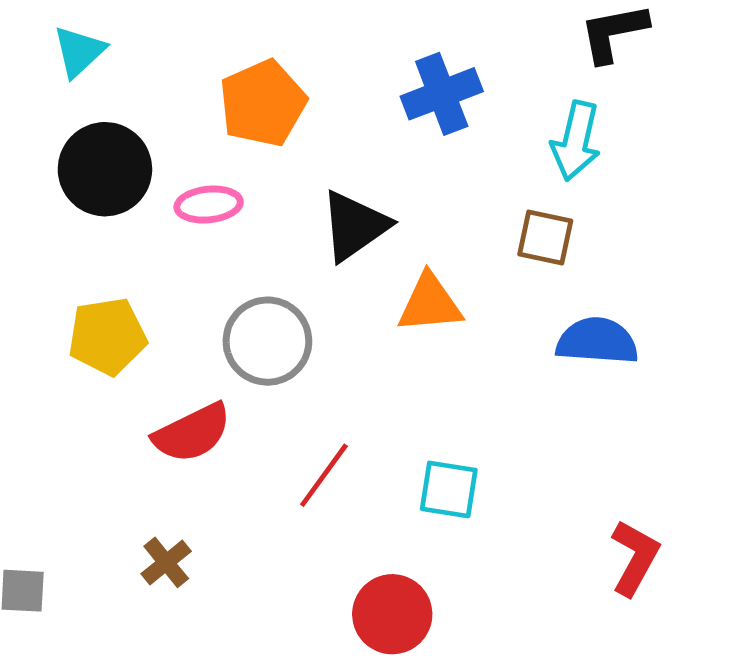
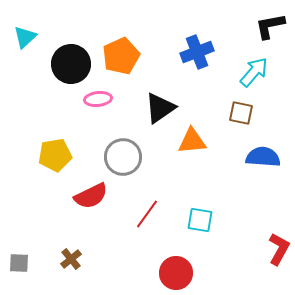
cyan triangle: (79, 51) -> (25, 37), moved
cyan arrow: (576, 141) -> (254, 72), turned -152
black circle: (105, 169) -> (71, 64), moved
brown cross: (166, 562) -> (71, 259), moved

